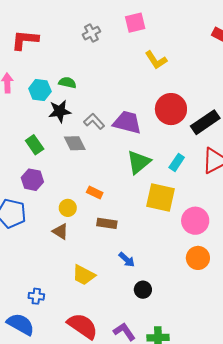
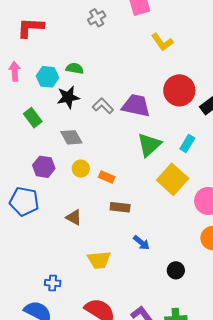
gray diamond: (75, 143) -> (71, 137), moved
green rectangle: (35, 145) -> (33, 118), moved
yellow square: (161, 198) -> (173, 179), turned 32
yellow circle: (68, 208) -> (81, 169), moved
yellow trapezoid: (84, 275) -> (99, 260), turned -30
black circle: (143, 290) -> (176, 270), moved

